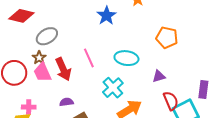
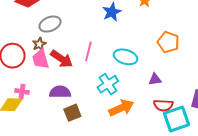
pink line: (89, 58) -> (88, 51), turned 30
red arrow: (63, 69) -> (62, 59), turned -40
red semicircle: (171, 101) -> (163, 105), turned 108
purple semicircle: (66, 102) -> (60, 92), size x1.5

